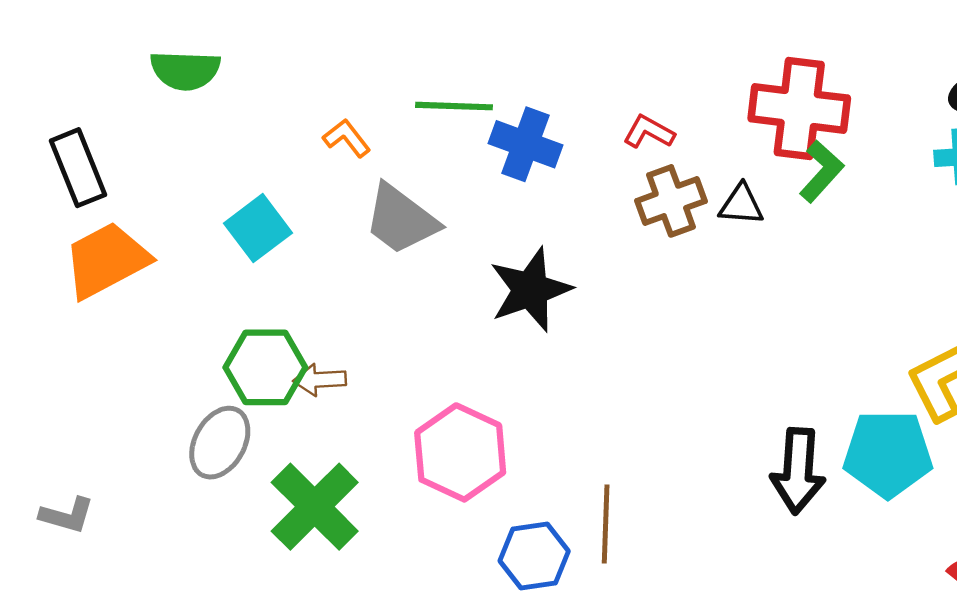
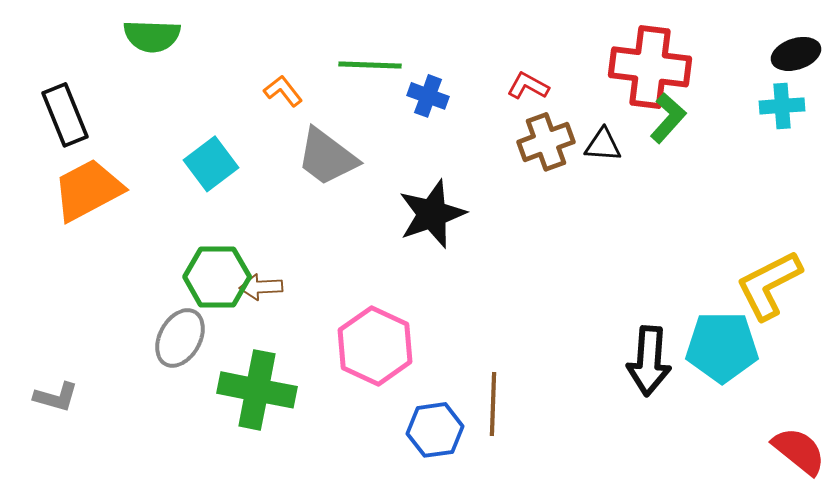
blue cross: (526, 144) -> (428, 96), size x0.7
green cross: (315, 507) -> (257, 390), turned -34

